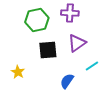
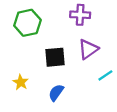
green hexagon: (37, 20) -> (27, 23), moved
blue semicircle: (67, 81) -> (56, 93), moved

